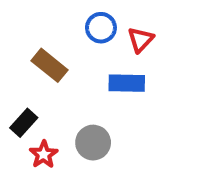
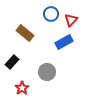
blue rectangle: (127, 83) -> (64, 42), turned -30
red star: (44, 154) -> (22, 88), moved

